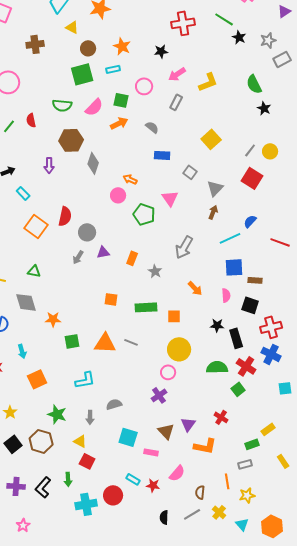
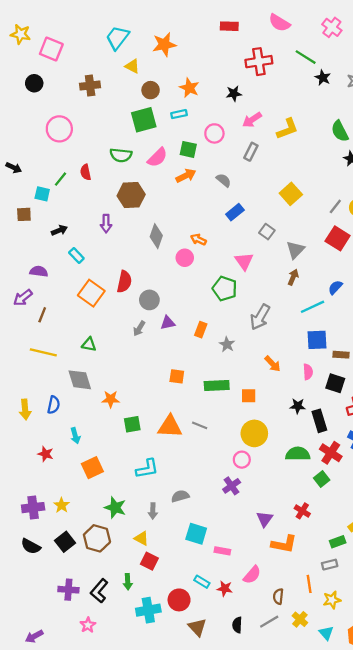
blue rectangle: (162, 155) -> (235, 212), turned -42
gray diamond: (93, 163) -> (156, 236), moved
green pentagon: (144, 214) -> (225, 289), moved
brown triangle: (166, 431) -> (197, 627), moved
pink star: (23, 525) -> (88, 625), moved

